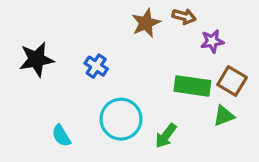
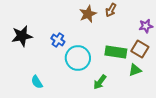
brown arrow: (184, 16) -> (111, 10), turned 104
purple star: (212, 41) -> (146, 26), moved
cyan circle: (121, 119) -> (78, 58), moved

